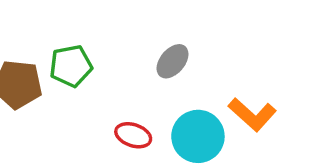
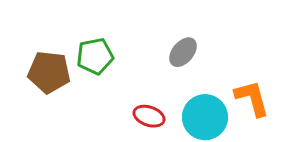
orange L-shape: (252, 114) -> (252, 98), turned -147

